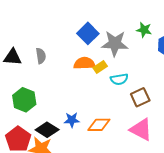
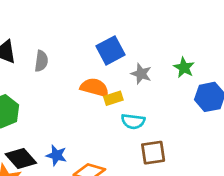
gray star: (115, 43) -> (141, 74), size x0.6

